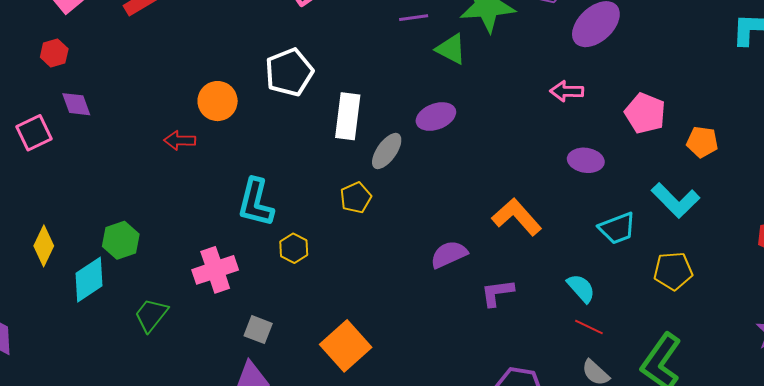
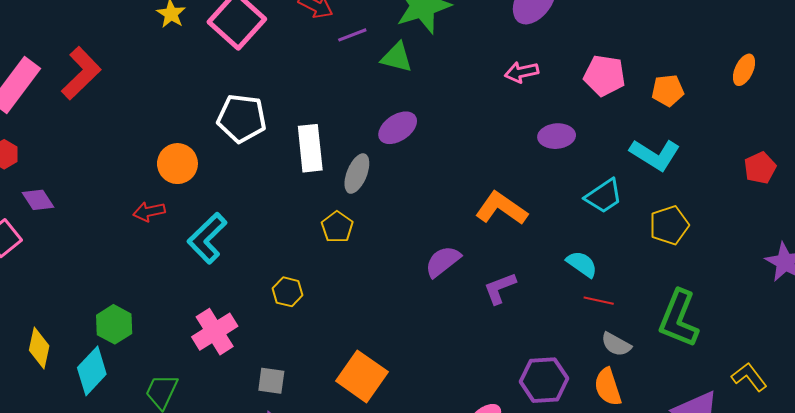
white pentagon: (289, 72) -> (242, 118), turned -30
cyan L-shape: (256, 203) -> (207, 238), moved, turned 45

